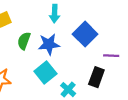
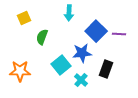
blue star: (49, 44) -> (82, 53), moved
purple line: (111, 56) -> (119, 34), moved

